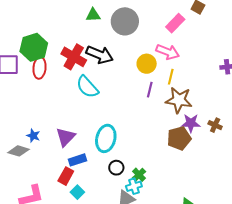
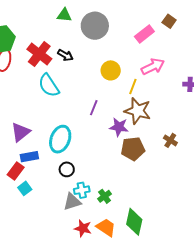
pink arrow: (168, 52) -> (153, 67), moved, turned -55
black arrow: (100, 55) -> (65, 55), size x0.6
purple line: (150, 90) -> (94, 108), moved
purple star: (191, 123) -> (119, 127), moved
green cross: (139, 175) -> (104, 196), moved

